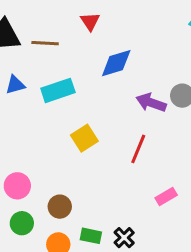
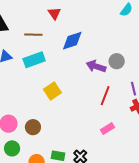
brown line: (45, 43) -> (33, 35), moved
red line: (138, 149) -> (105, 96), moved
brown circle: (60, 207) -> (33, 127), moved

